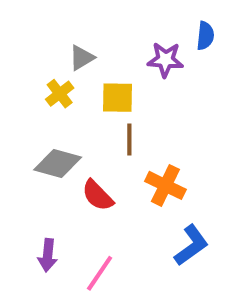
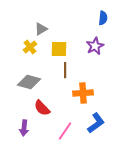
purple star: (165, 60) -> (95, 46), moved, turned -30
orange cross: (165, 185) -> (83, 93), turned -30
red semicircle: (98, 195) -> (42, 108), moved
pink line: (100, 273) -> (65, 131), moved

